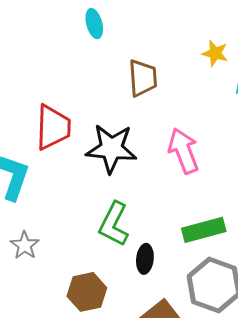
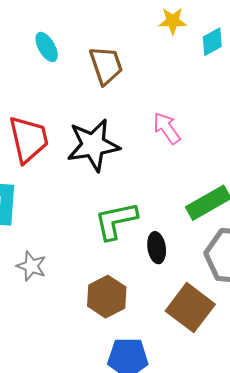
cyan ellipse: (94, 24) -> (47, 47), moved
pink arrow: (183, 151) -> (167, 128), size x0.7
green L-shape: (114, 224) -> (116, 221), turned 66

